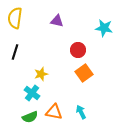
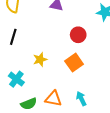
orange square: (84, 73) -> (74, 63), moved
cyan cross: (32, 93) -> (16, 79), moved

